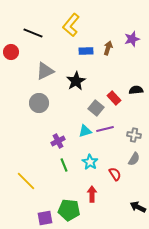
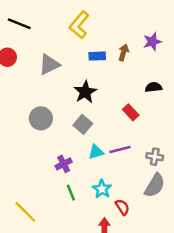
black line: (33, 33) -> (19, 24), moved
gray triangle: (45, 71) -> (49, 64), moved
black semicircle: (136, 90) -> (154, 87), moved
gray square: (96, 108) -> (83, 124), moved
gray semicircle: (134, 159) -> (155, 185), size x1.5
red semicircle: (115, 174) -> (122, 207), moved

